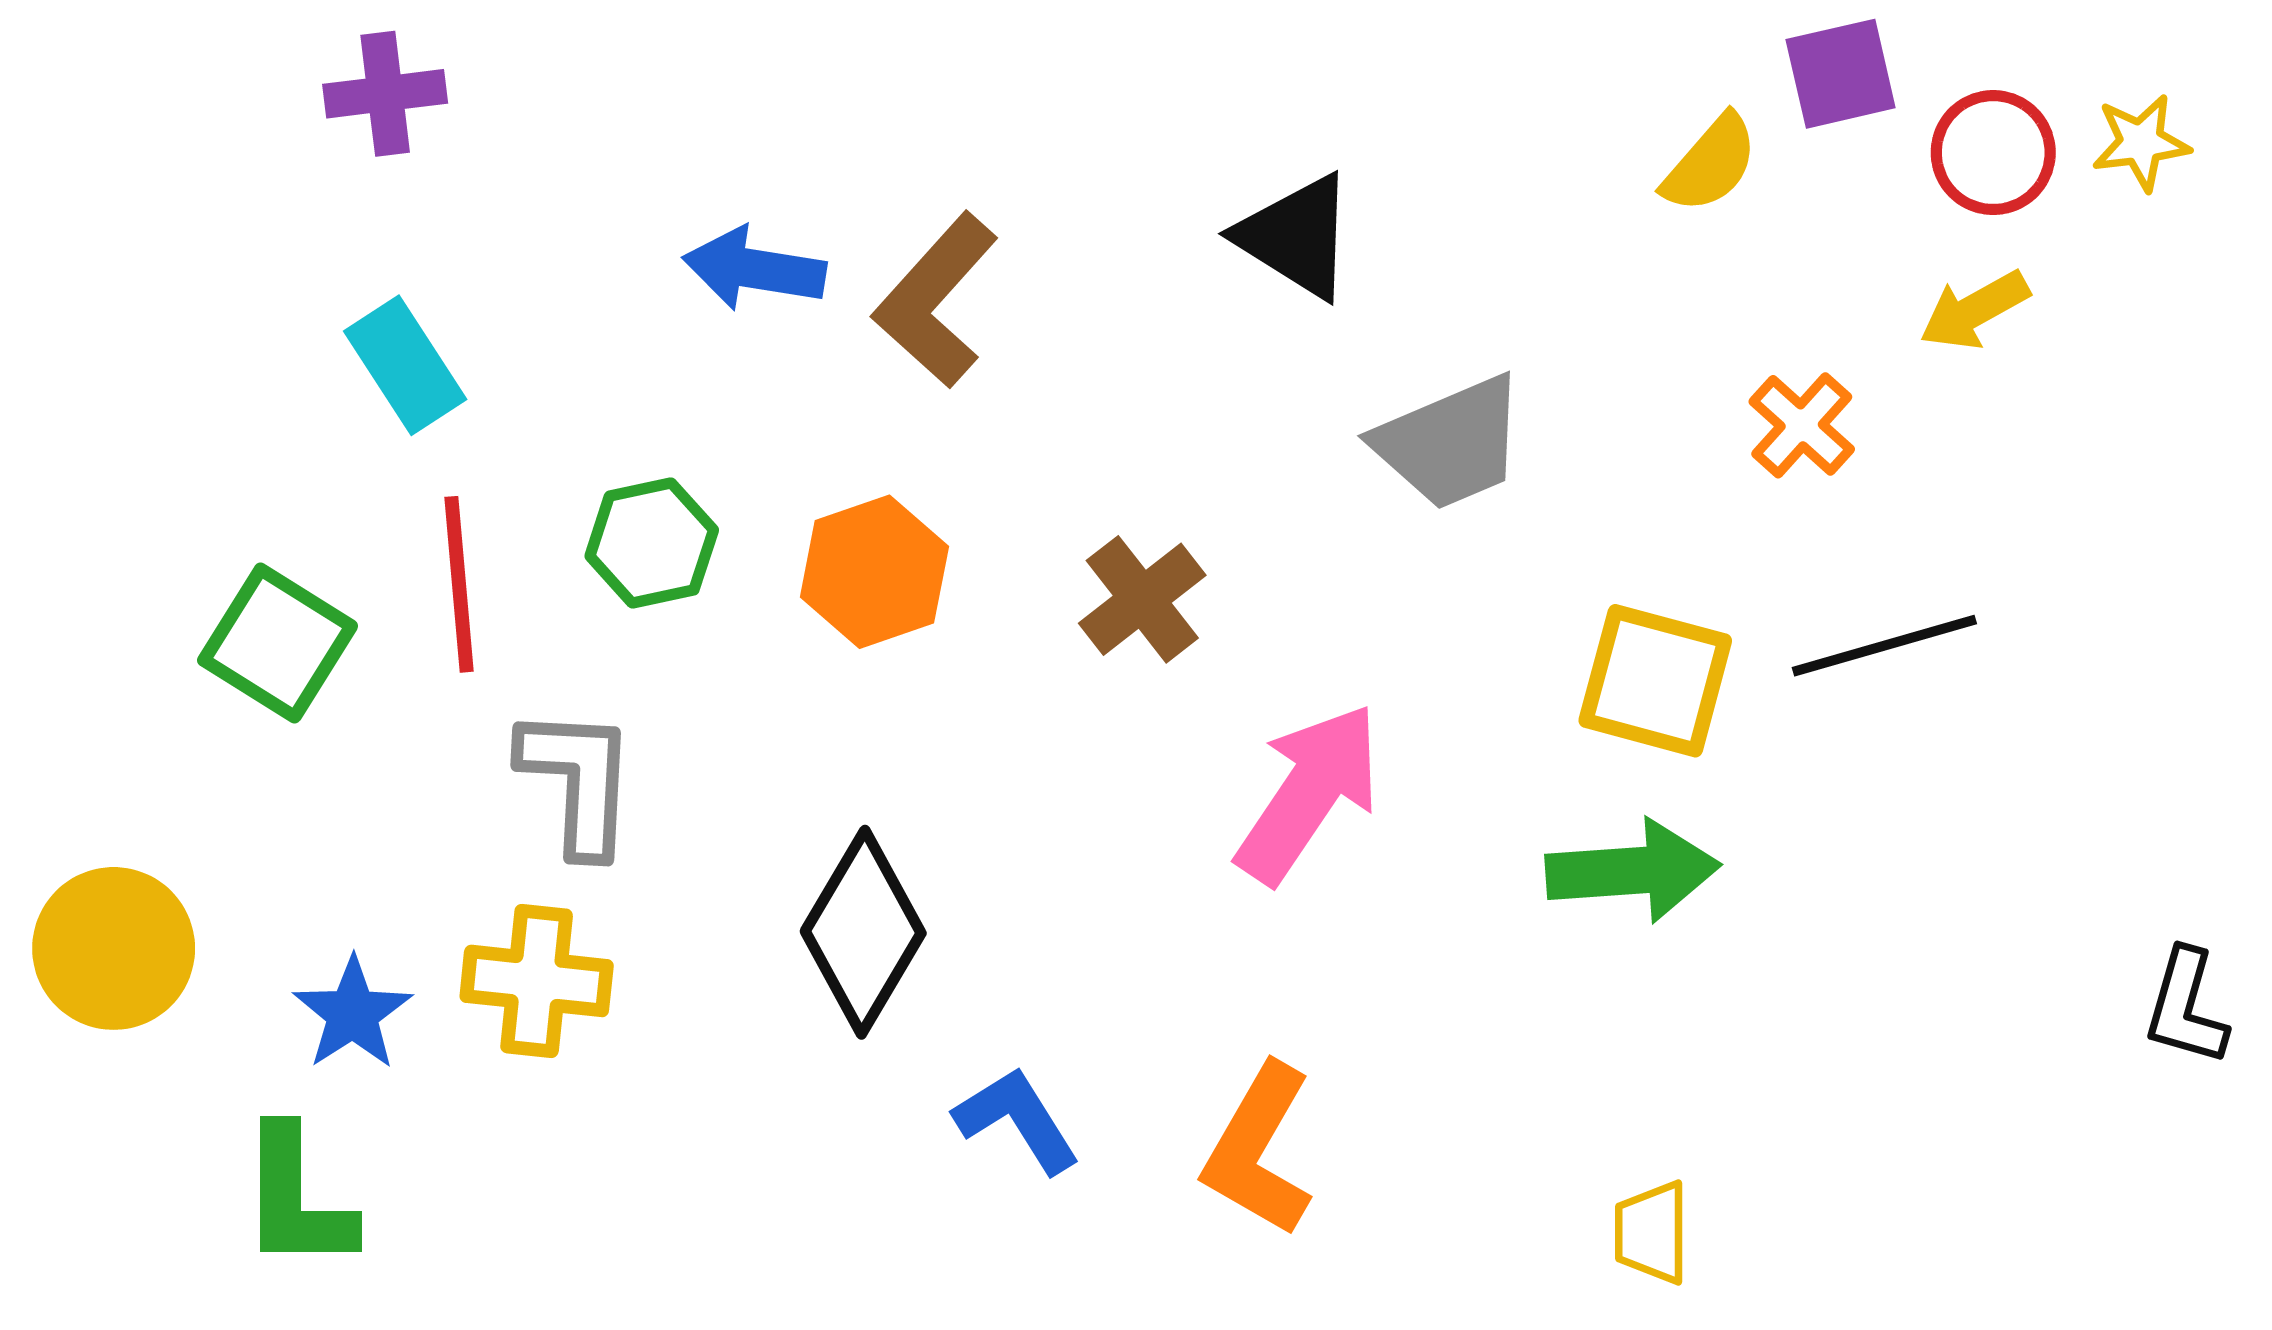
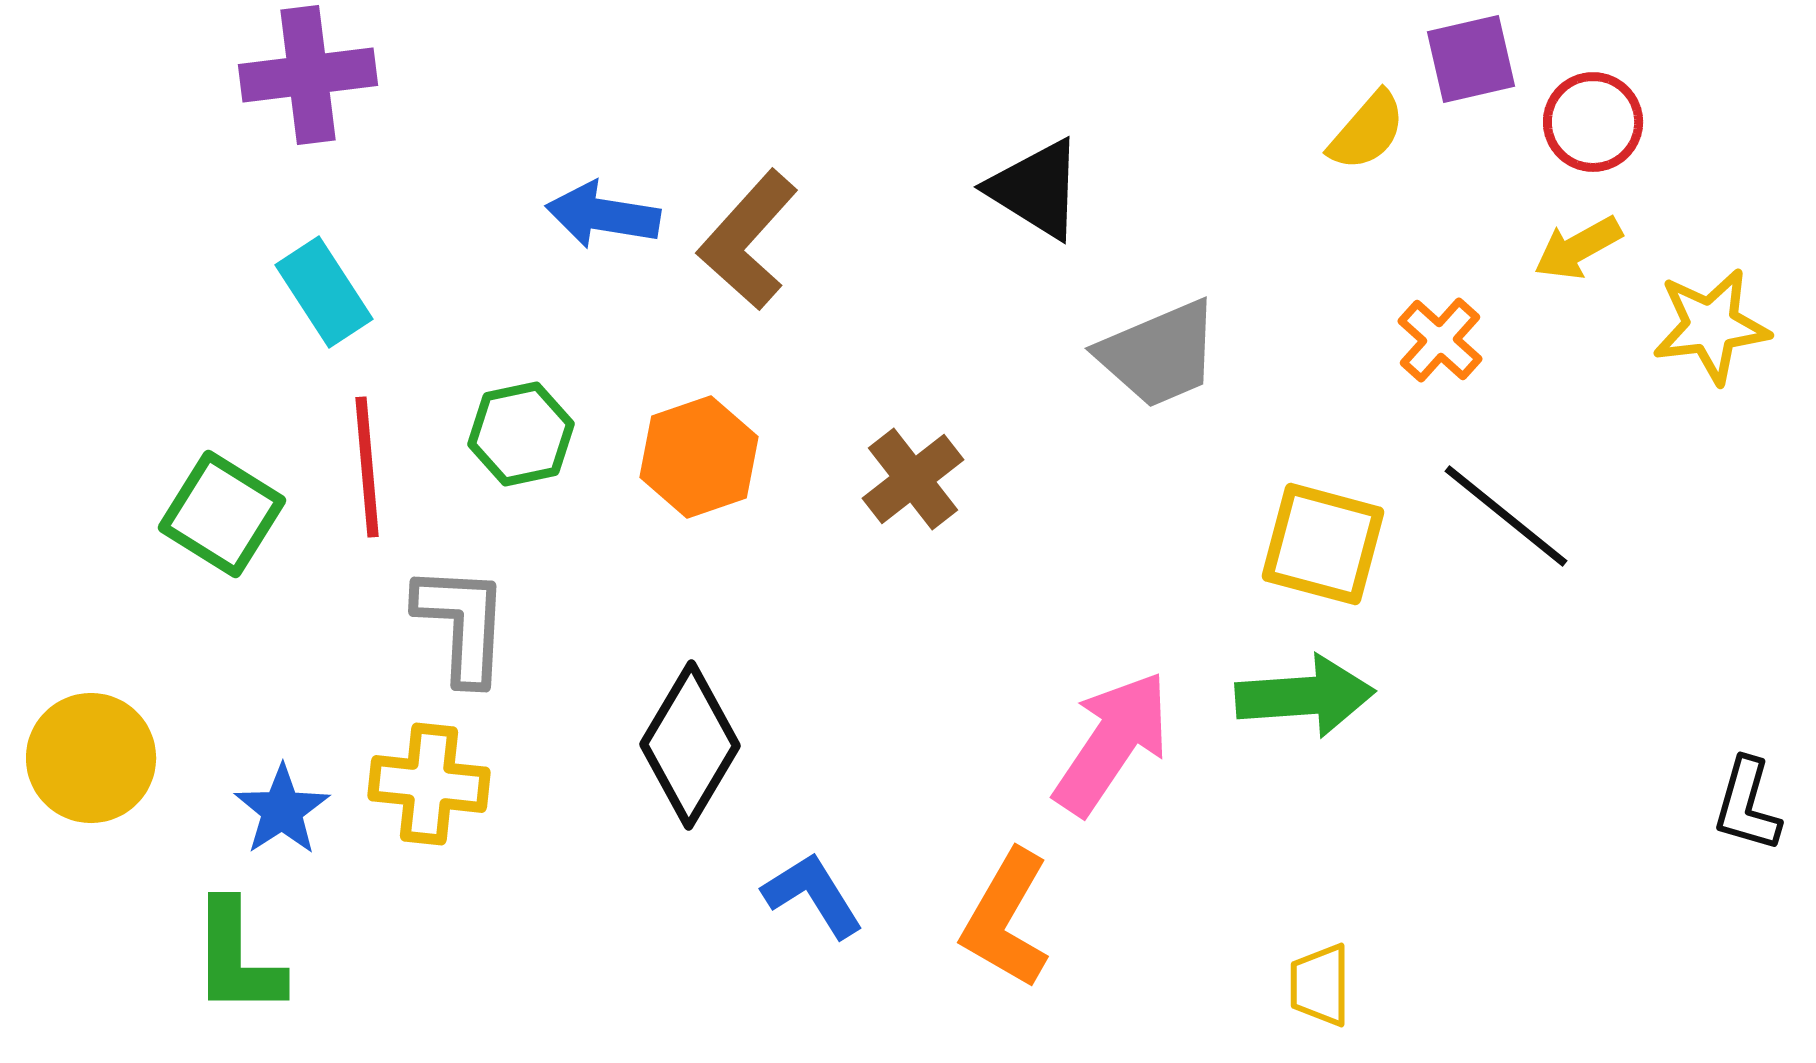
purple cross: (385, 94) -> (308, 75), size x1.4
yellow star: (2141, 143) -> (1711, 326), moved, size x1.5
black line: (1884, 646) -> (1506, 516), turned 55
pink arrow: (1309, 793) -> (1112, 743), moved

